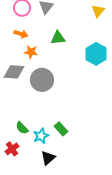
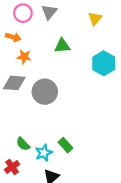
yellow triangle: (98, 11) -> (95, 19), moved
orange arrow: (21, 34) -> (13, 37), moved
orange star: (31, 52) -> (24, 57), moved

